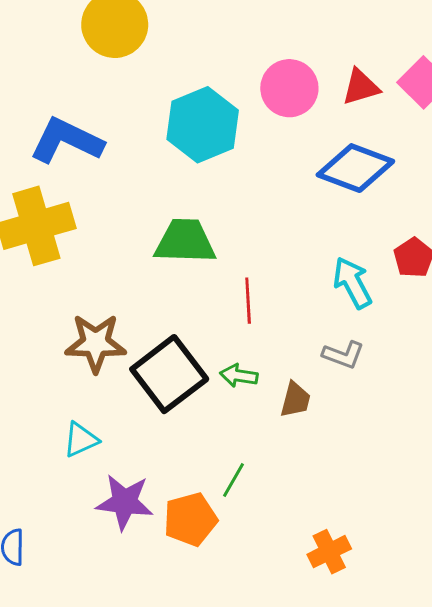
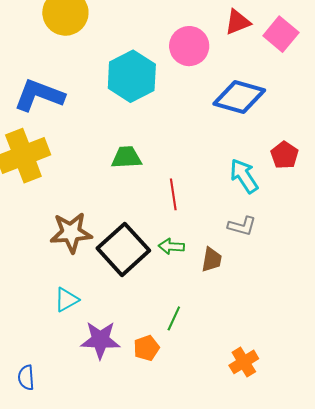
red triangle: (361, 87) -> (238, 22), moved
green trapezoid: (185, 241) -> (126, 157), size x0.7
orange pentagon: (190, 519) -> (146, 348), size x0.7

